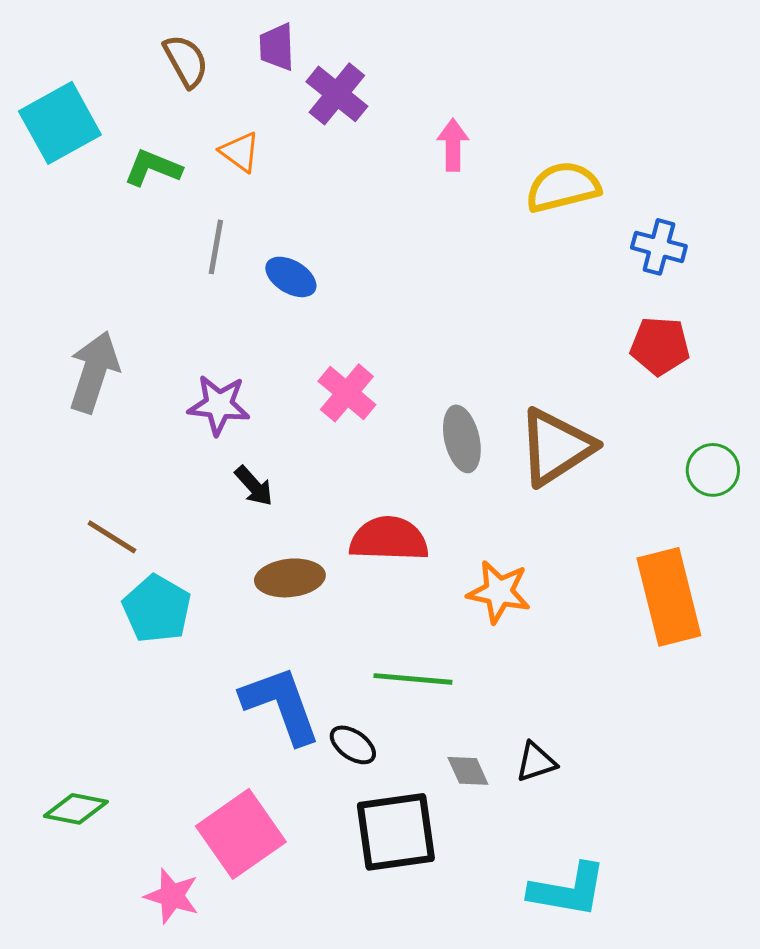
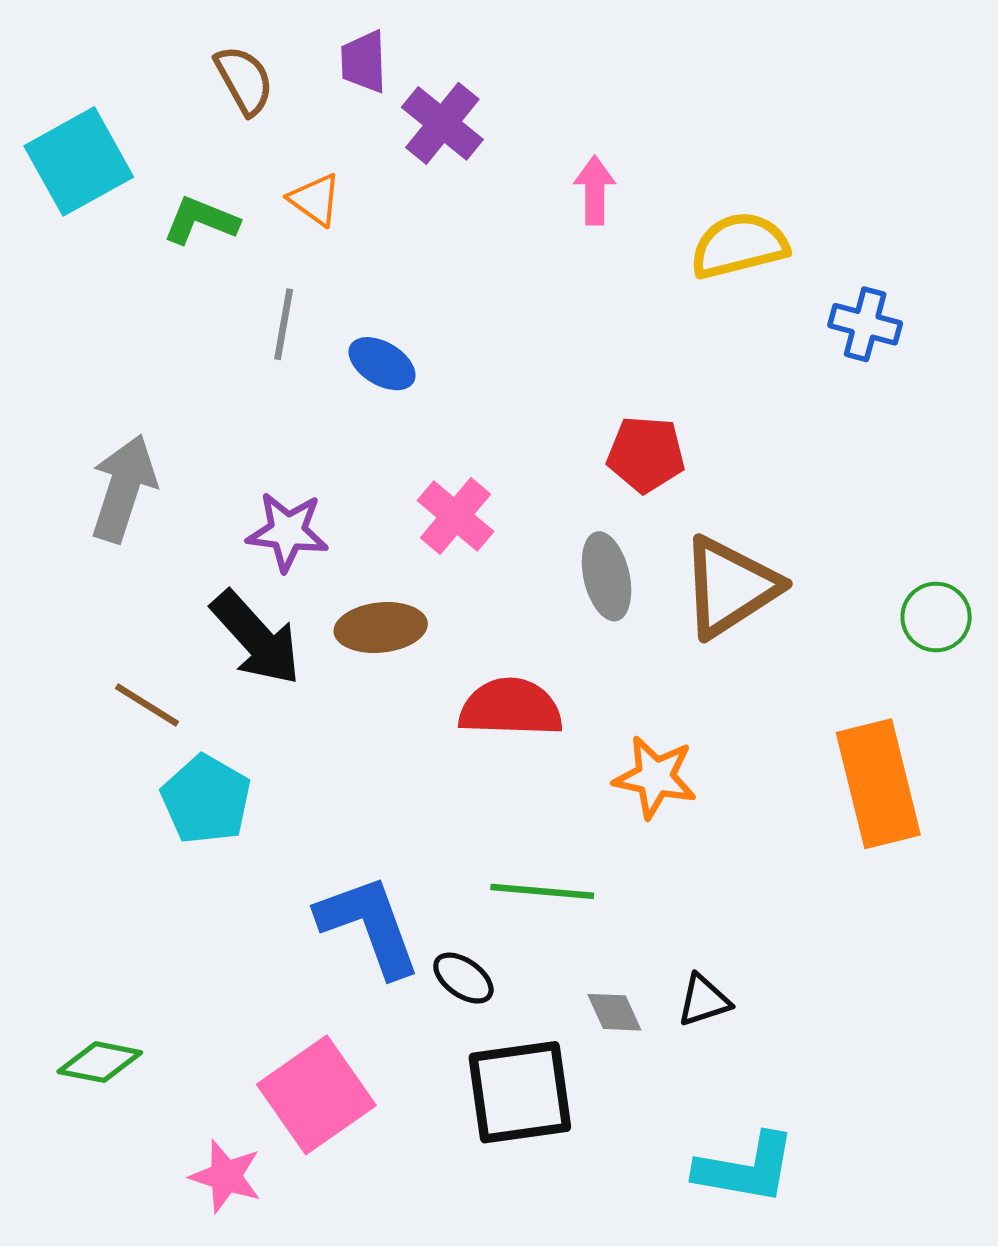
red pentagon: (660, 346) -> (646, 454), moved
black arrow: (254, 486) -> (256, 638), moved, size x1.8
brown ellipse: (290, 578) -> (381, 628), moved

